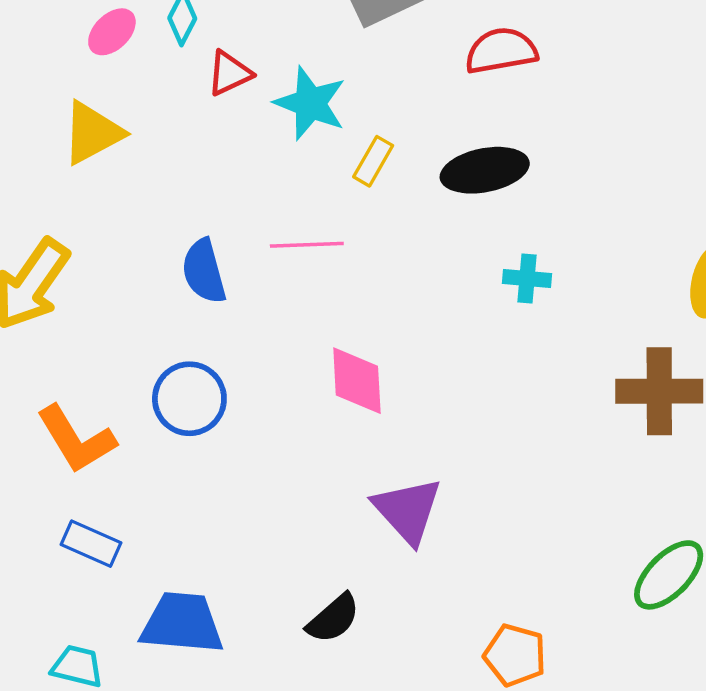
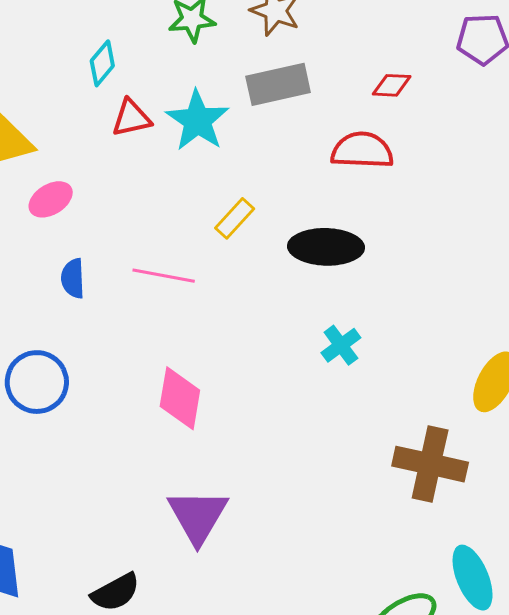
pink ellipse: (112, 32) -> (51, 199), moved
cyan star: (310, 103) -> (197, 121), moved
blue semicircle: (204, 271) -> (73, 278), size x0.7
cyan cross: (527, 279) -> (341, 345), turned 36

